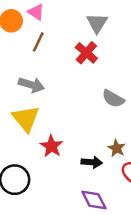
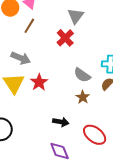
red star: (52, 146) -> (39, 82), moved
brown star: (117, 148) -> (83, 97), moved

